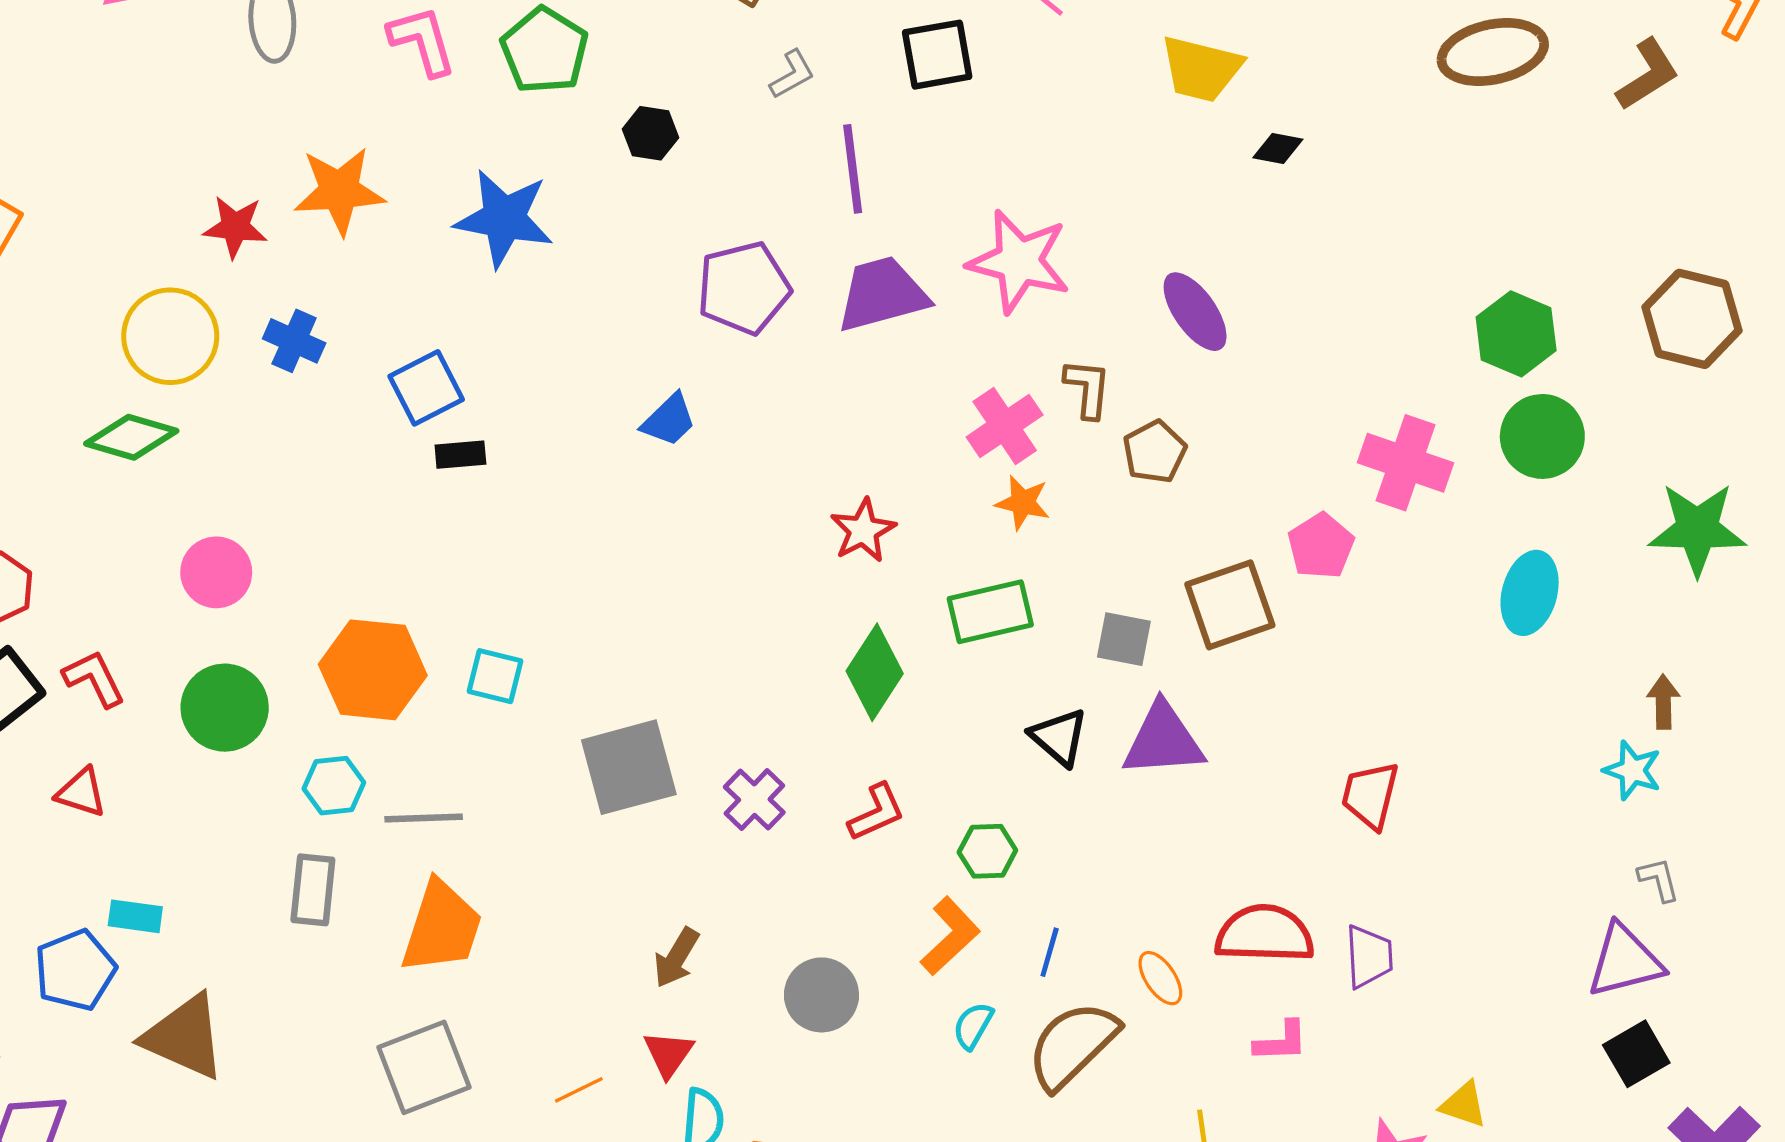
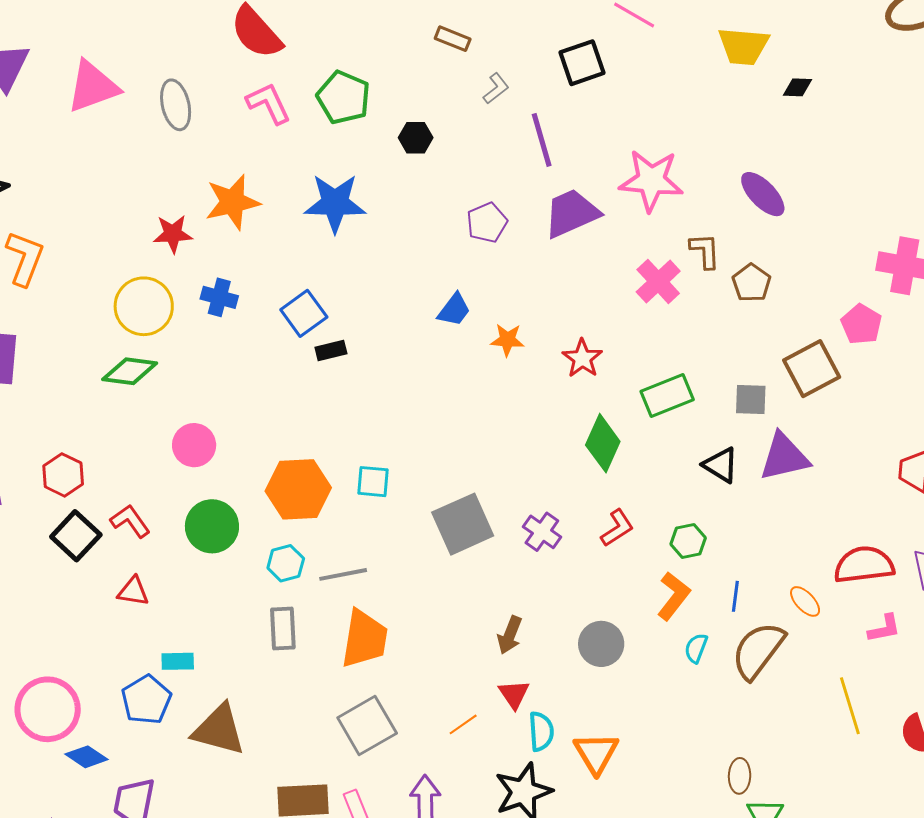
purple pentagon: (744, 288) -> (487, 223), size x0.7
orange star: (1023, 503) -> (507, 340), moved

